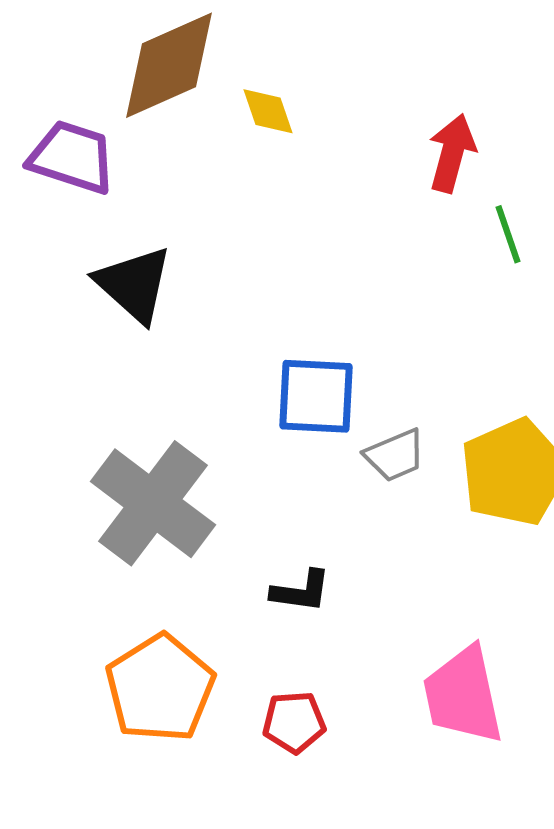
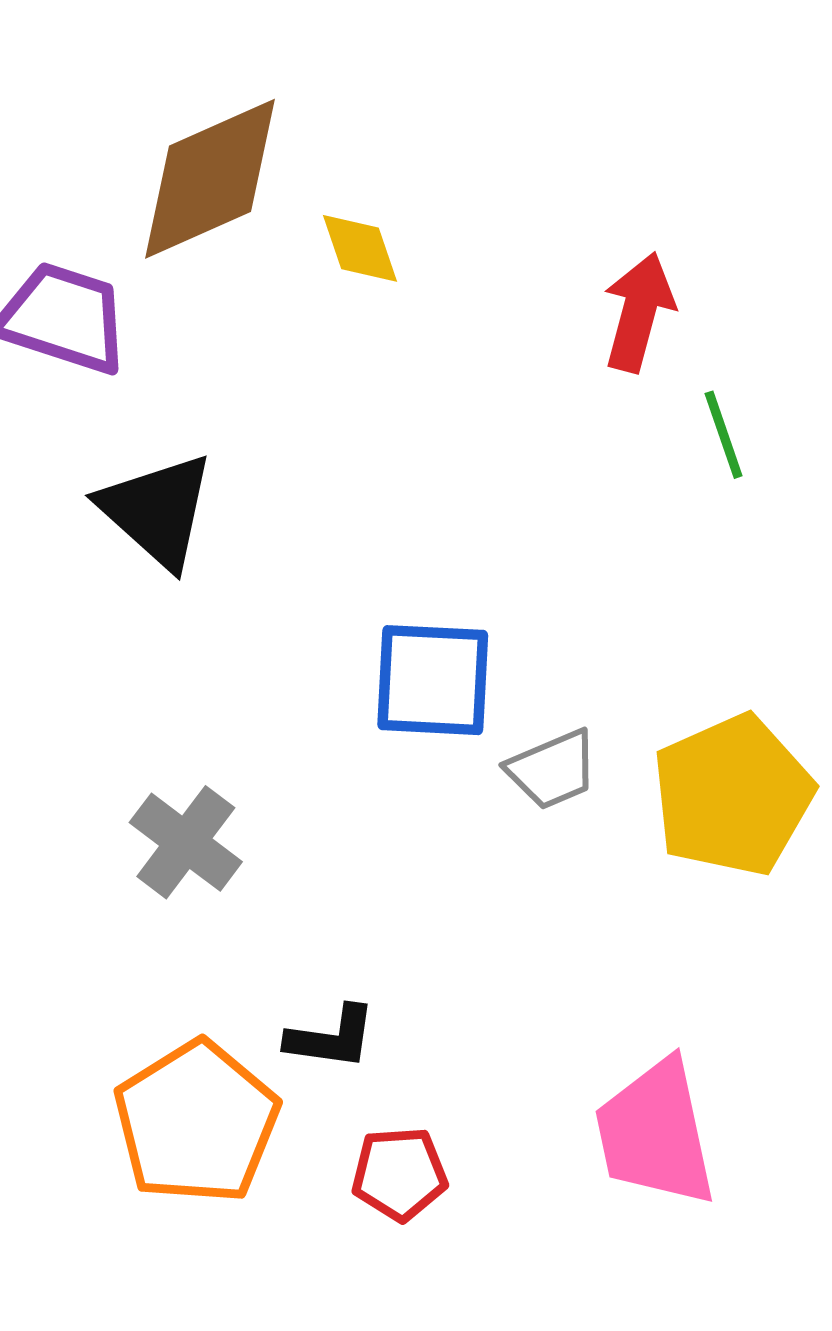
gray cross: (153, 503) -> (186, 842), size x0.6
black L-shape: (301, 591) -> (331, 1038), moved

